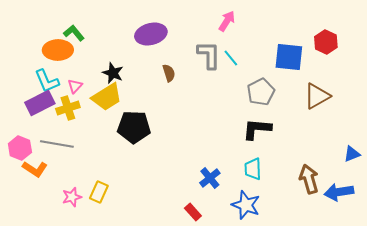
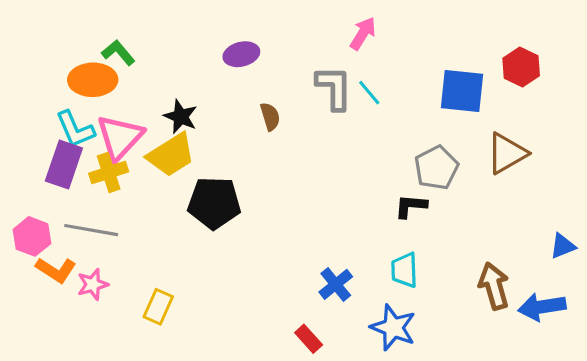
purple ellipse: (151, 34) -> (241, 54), size x0.7
pink triangle: (75, 86) -> (120, 137), size x2.0
gray pentagon: (261, 92) -> (436, 168), moved
purple rectangle: (40, 103) -> (64, 165), turned -44
black L-shape: (257, 129) -> (411, 206), size x0.7
pink star: (72, 197) -> (93, 284), moved

